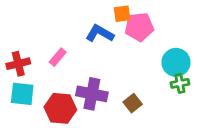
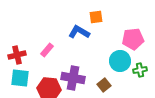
pink pentagon: (139, 27) -> (133, 39), moved
cyan circle: (176, 62) -> (120, 61), moved

